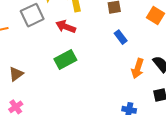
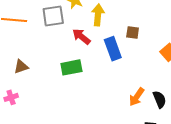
blue rectangle: (121, 37) -> (113, 49), moved, size x1.6

